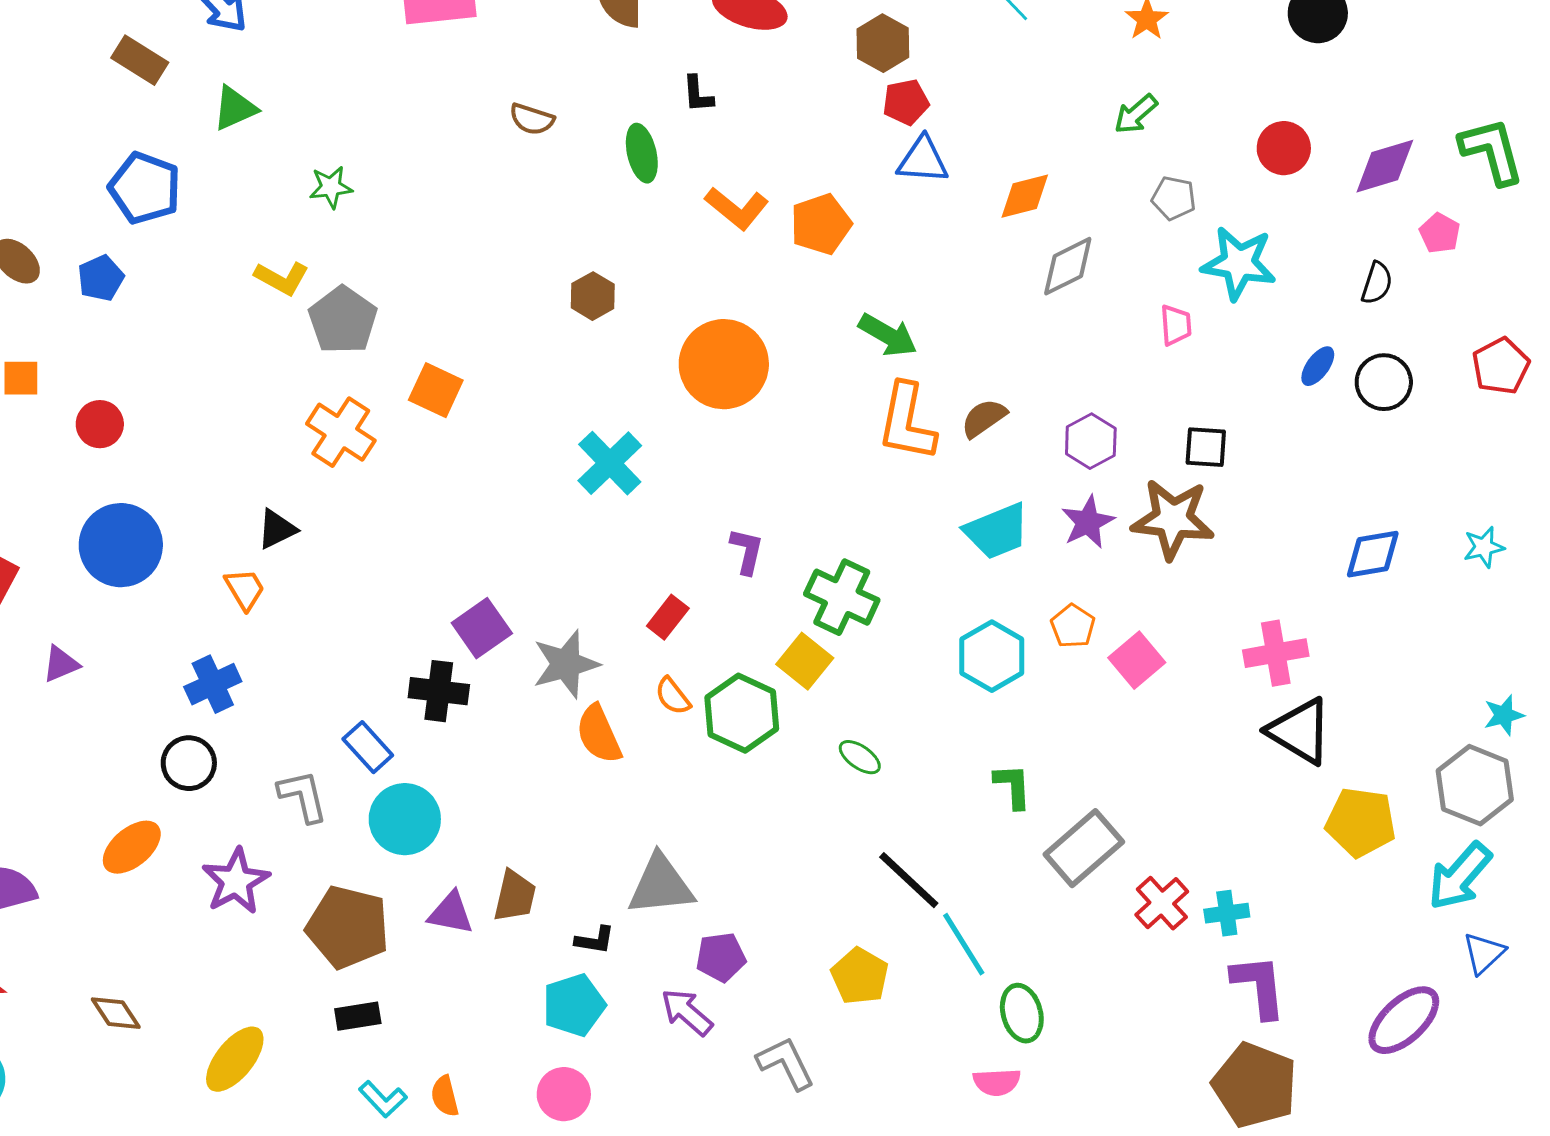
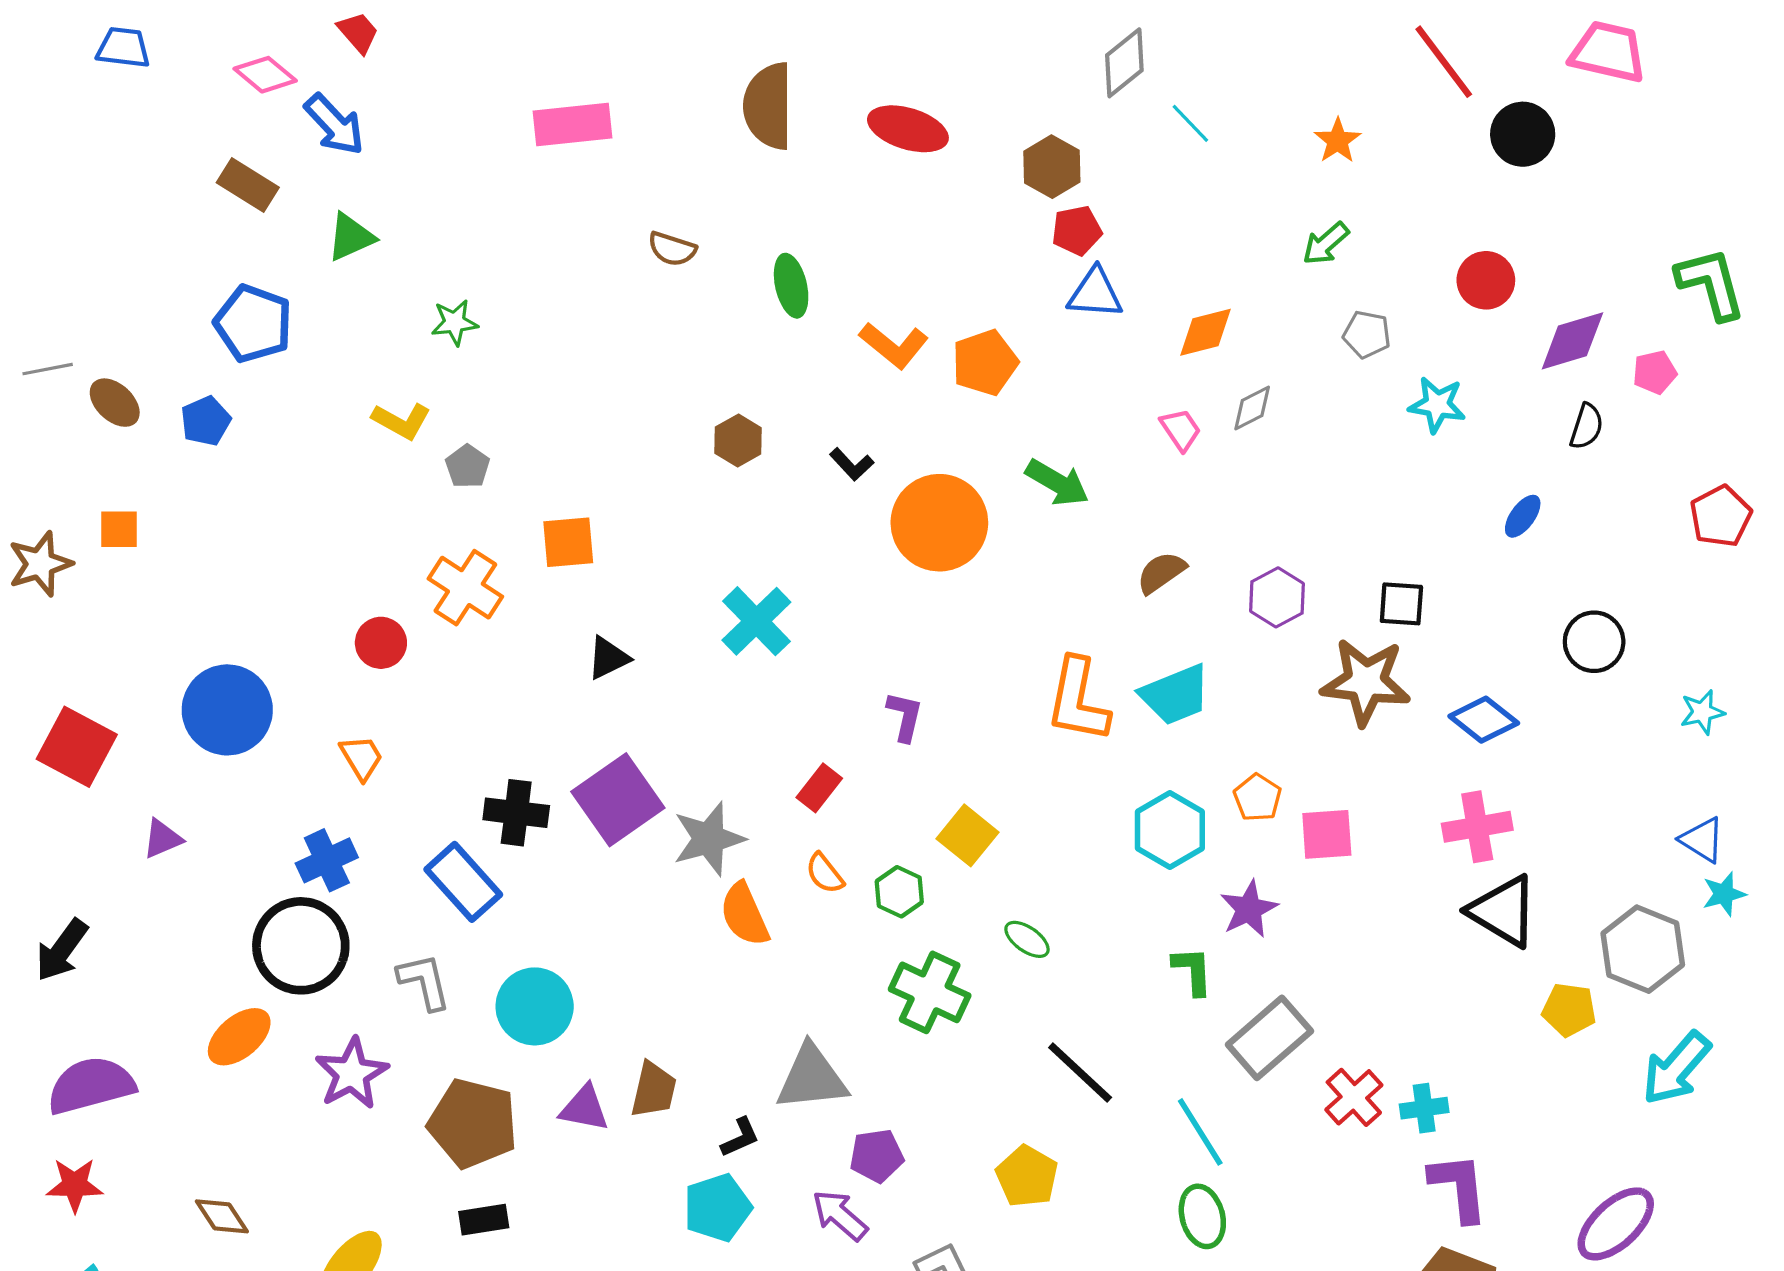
black L-shape: (698, 94) -> (852, 464), moved, turned -39
purple diamond: (1385, 166) -> (1572, 341), moved
pink pentagon: (1440, 233) -> (1655, 372), turned 30
cyan star: (1239, 263) -> (1437, 405), size x0.7
gray diamond: (1068, 266) -> (1252, 408), size x0.7
gray pentagon: (343, 320) -> (468, 466), size x0.6
pink trapezoid: (1176, 325) -> (1181, 430), moved, turned -30
orange circle: (724, 364) -> (939, 523), moved
black circle: (1384, 382) -> (1594, 642), moved
orange square: (436, 390) -> (568, 542), turned -30
orange L-shape: (907, 422) -> (1078, 700), moved
red circle: (100, 424) -> (381, 643), moved
purple star: (1088, 522) -> (1249, 909), moved
black triangle: (277, 529) -> (608, 658), moved
blue diamond: (1373, 554) -> (1484, 720), moved, turned 48
green cross: (842, 597) -> (930, 992), moved
purple square: (482, 628) -> (618, 800), size x1.4
pink square: (1137, 660) -> (1327, 834), turned 36
black cross: (439, 691) -> (516, 813), moved
green hexagon: (742, 713) -> (899, 892), size x0.6
blue rectangle: (368, 747) -> (463, 882), moved, size x1.4
black circle: (189, 763) -> (301, 946), size x1.6
gray hexagon: (1475, 785) -> (1643, 949), moved
yellow pentagon: (1361, 822) -> (1569, 1010), size x0.7
black L-shape: (595, 940) -> (740, 1137), turned -33
cyan line: (964, 944) -> (1200, 1132), moved
blue triangle: (1484, 953) -> (1702, 840), moved, turned -45

